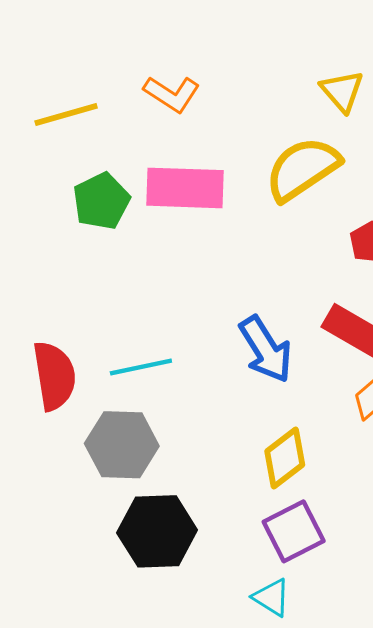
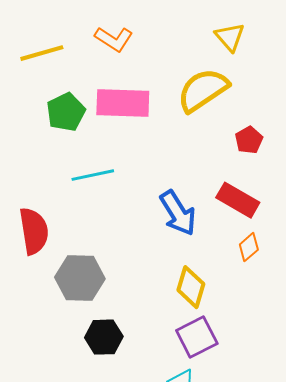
cyan line: (141, 367) -> (93, 175), moved
yellow diamond: (285, 458) -> (191, 287), turned -36
black hexagon: (157, 531) -> (104, 337), size x0.7

